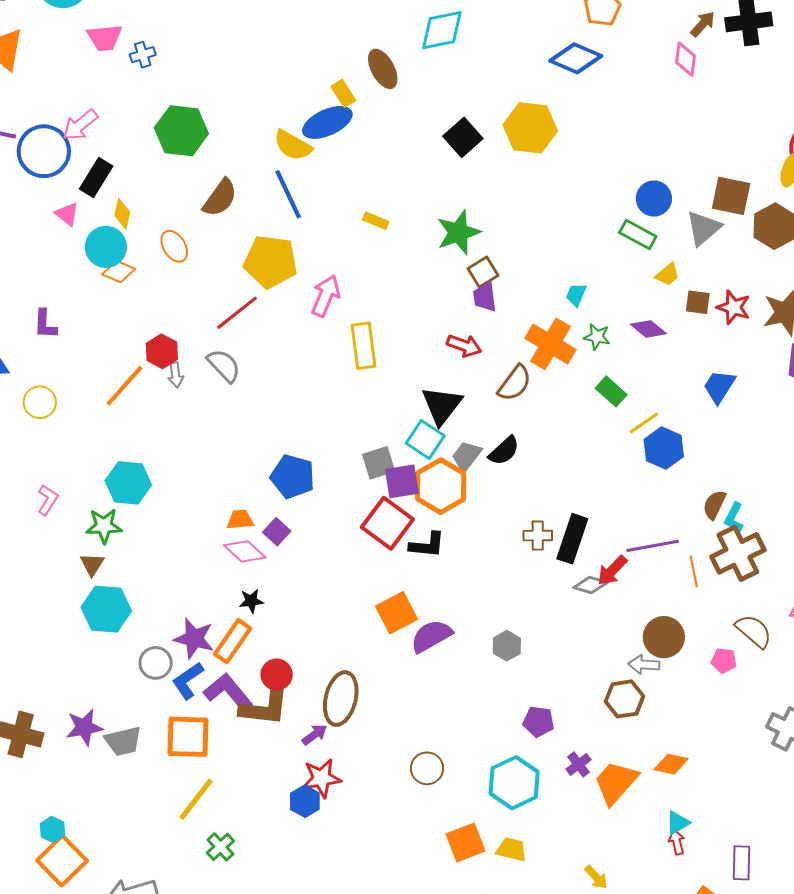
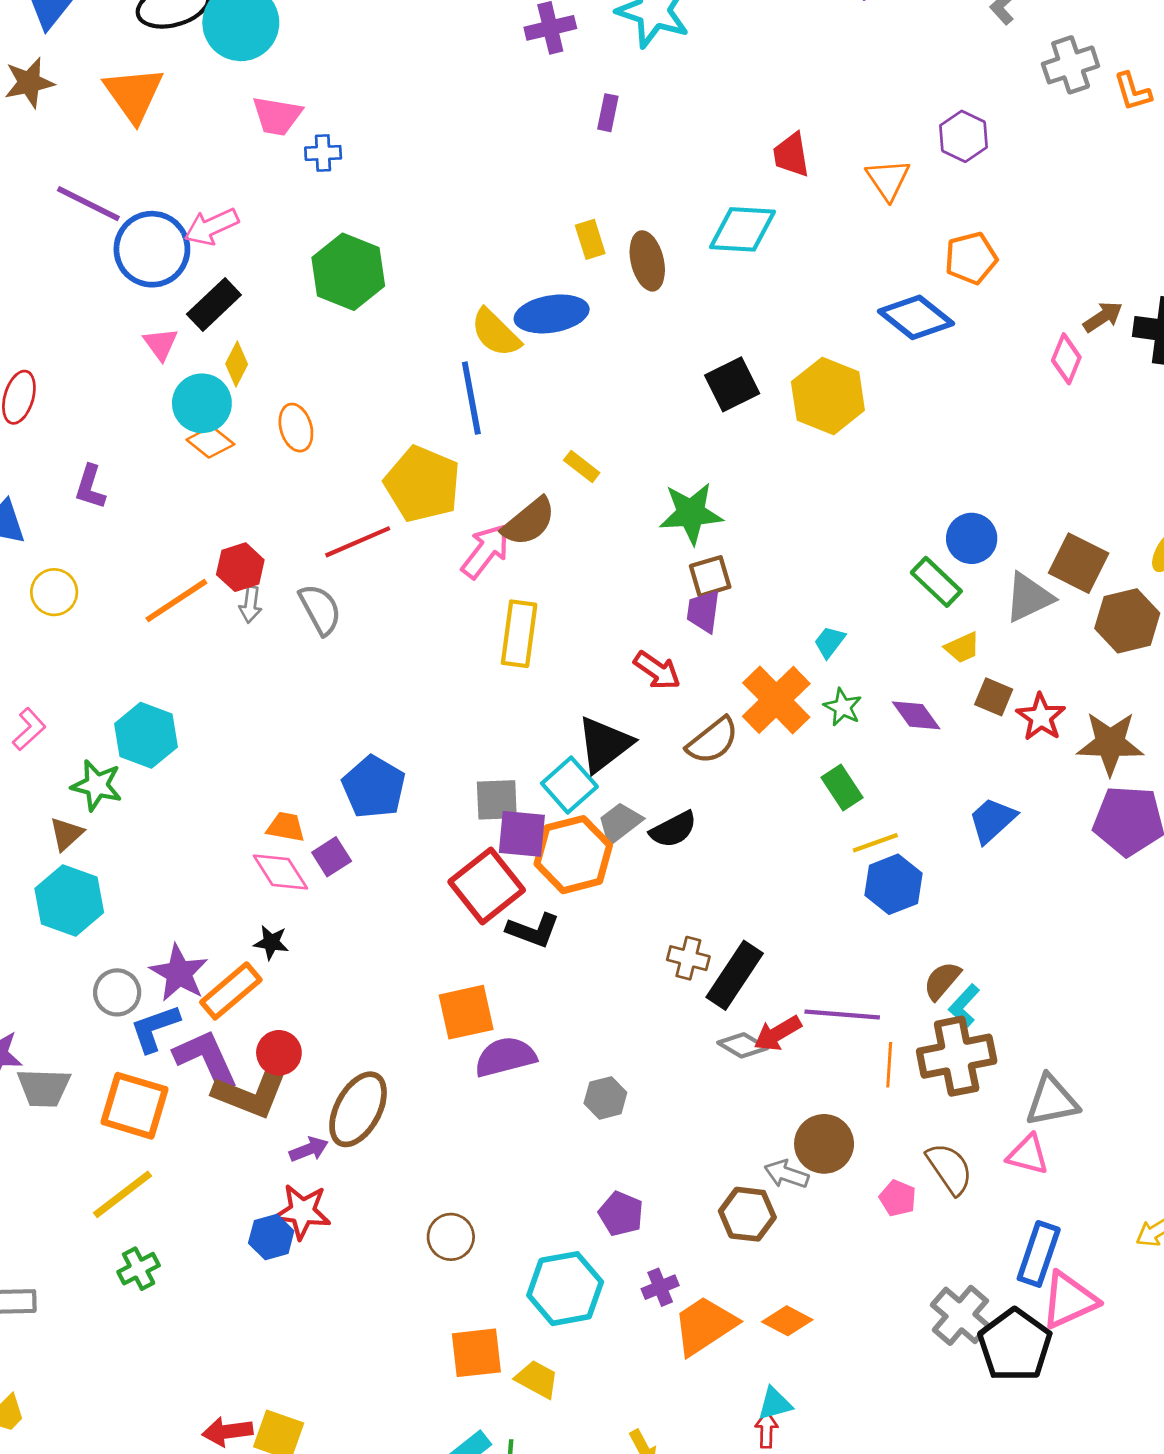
yellow rectangle: (343, 93) -> (590, 239), moved
brown semicircle: (220, 198) -> (529, 522), moved

